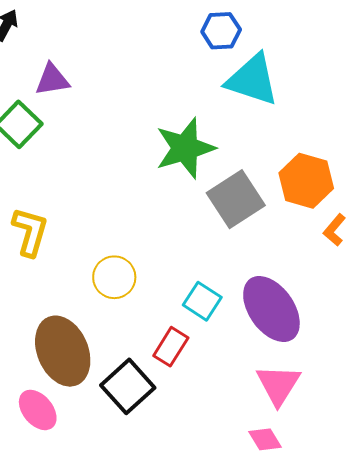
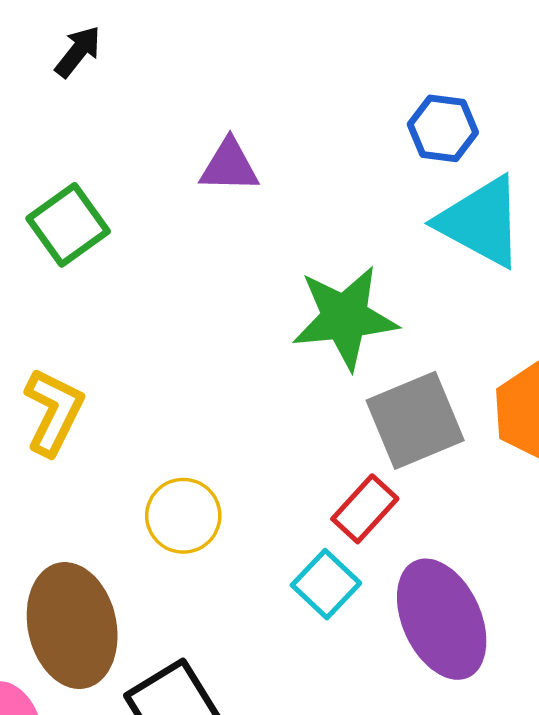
purple triangle: (52, 80) -> (229, 166), moved
red rectangle: (171, 347) -> (365, 509), moved

